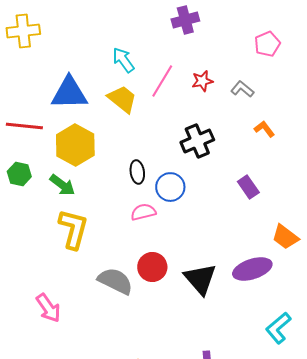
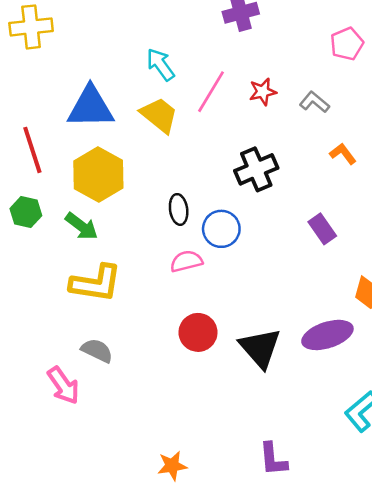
red line: (24, 126) -> (32, 150), turned 66
yellow L-shape: (73, 229) -> (96, 283), turned 84
gray semicircle: (115, 281) -> (97, 351), moved, size x0.7

